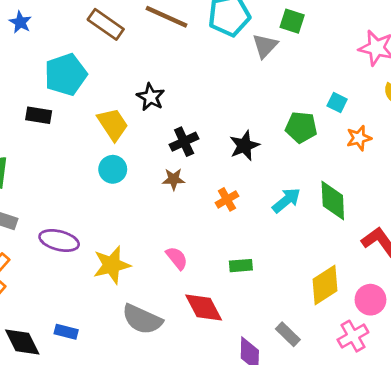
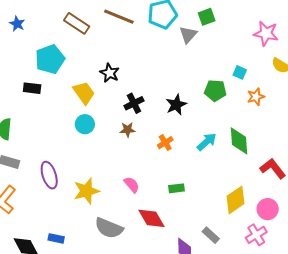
green square: (292, 21) -> (207, 17), turned -36
purple ellipse: (59, 241) -> (49, 175), turned 60

